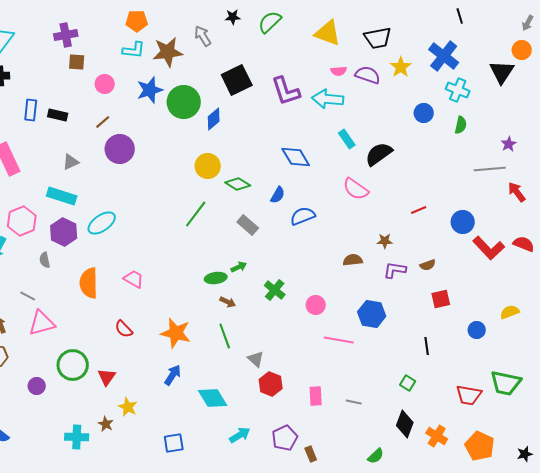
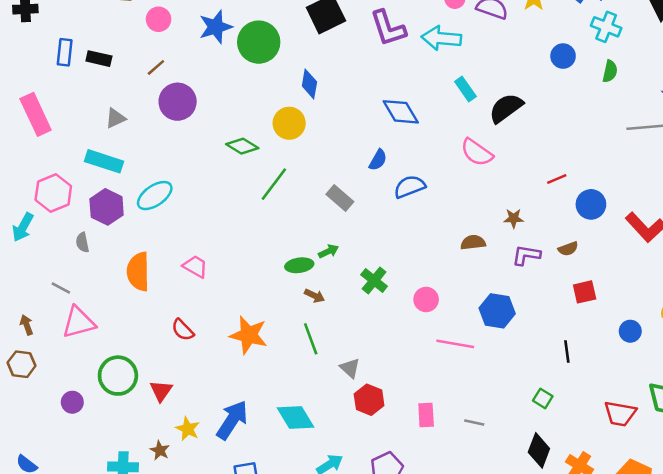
blue diamond: (214, 119) -> (309, 84), moved, turned -40
green diamond: (238, 184) -> (242, 146), moved
blue circle: (463, 222) -> (591, 204), moved
blue arrow: (173, 375) -> (232, 420), moved, size x1.5

